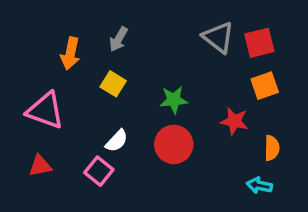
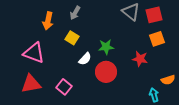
white semicircle: (117, 141) -> (85, 59), moved
orange semicircle: (272, 148) -> (168, 80), moved, turned 72
red triangle: (40, 166) -> (31, 84), size x1.5
cyan arrow: (259, 185) -> (154, 95), turned 64

